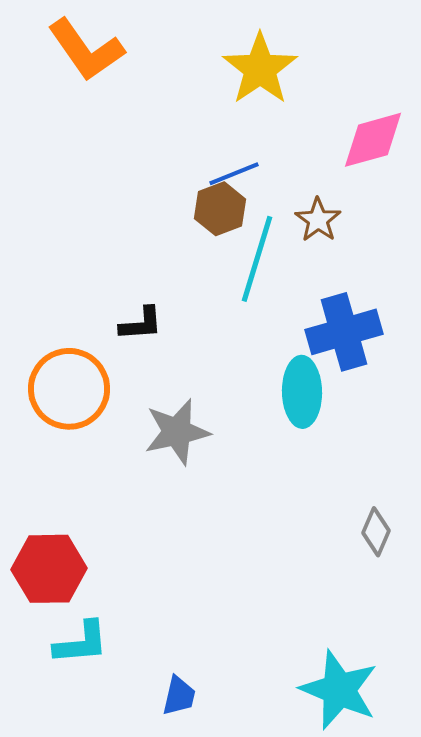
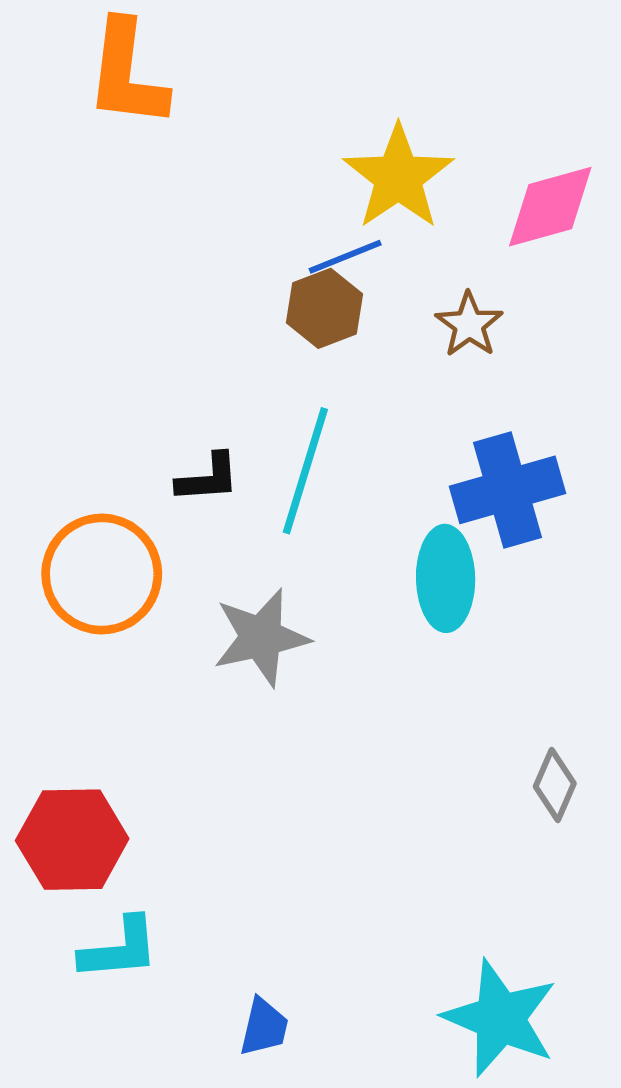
orange L-shape: (86, 50) -> (127, 74), turned 42
yellow star: (260, 69) -> (398, 177), moved
cyan line: (257, 259) -> (305, 471), moved

